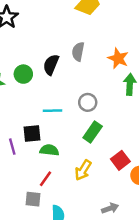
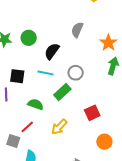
black semicircle: (51, 65) -> (52, 51), moved
green rectangle: (93, 132) -> (62, 92), moved
black square: (32, 134) -> (17, 76), moved
red square: (120, 160) -> (92, 113), moved

